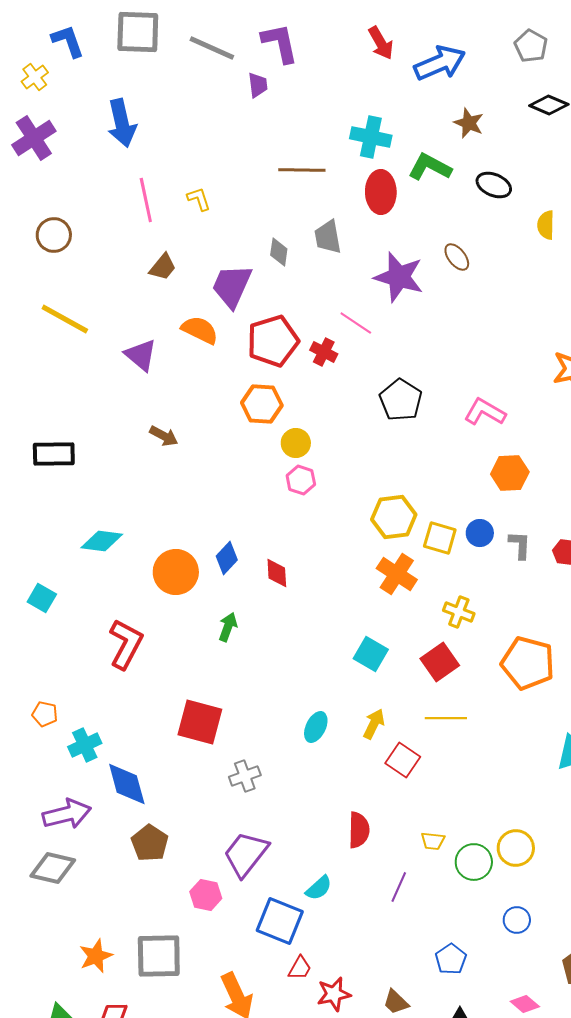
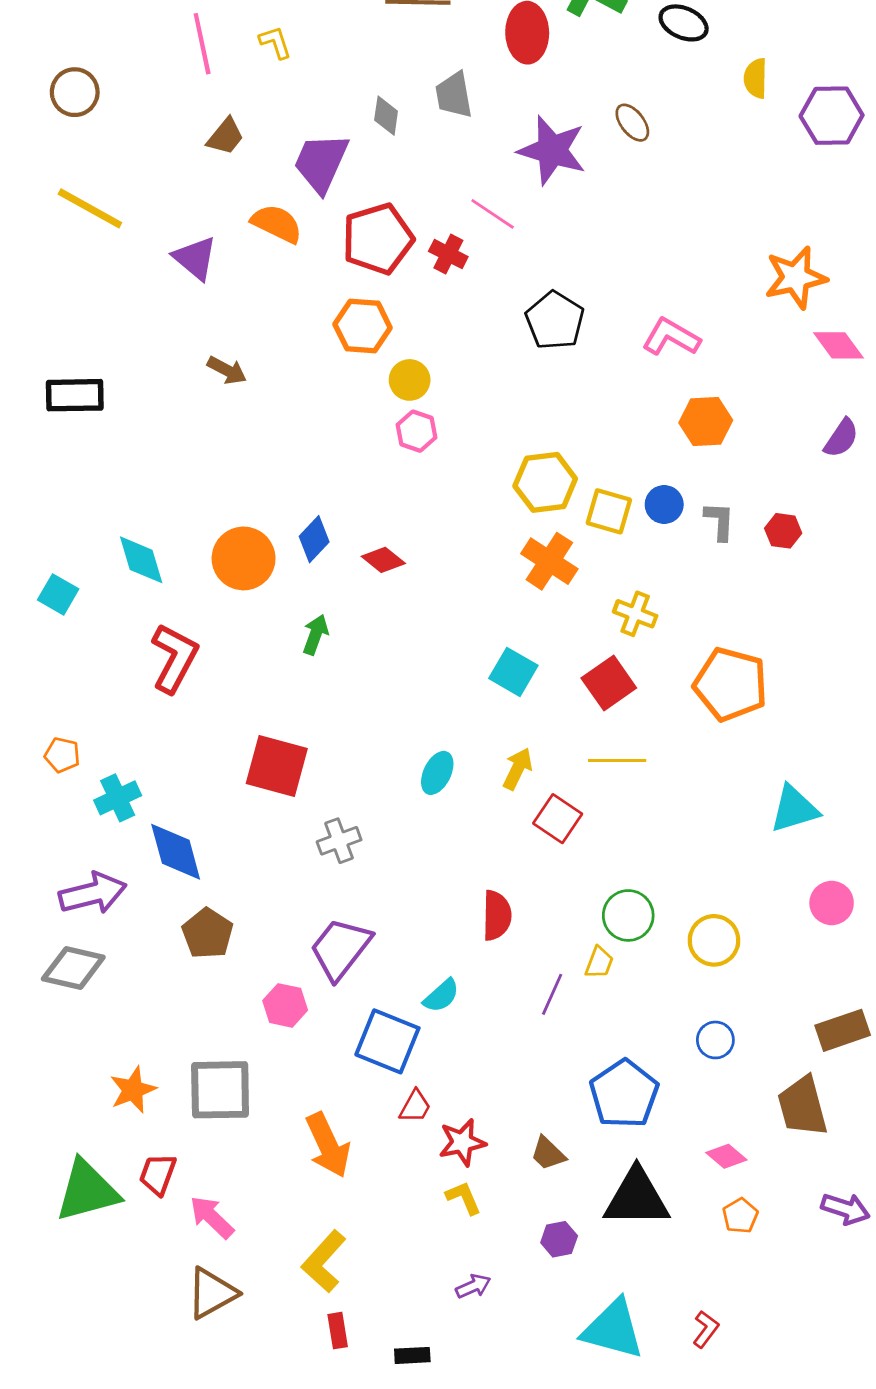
cyan diamond: (102, 541) -> (141, 560), moved, turned 66
red diamond: (277, 573) -> (383, 560), turned -48
yellow trapezoid: (433, 841) -> (599, 962), moved, turned -75
green circle: (474, 862) -> (628, 915), moved
blue pentagon: (451, 959) -> (624, 1094), size x1.6

